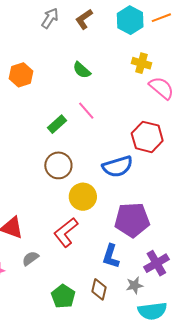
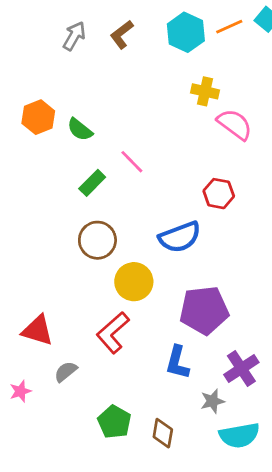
green semicircle: (82, 70) -> (80, 130), moved
red hexagon: (147, 137) -> (219, 194), size x0.7
brown diamond: (99, 289) -> (163, 433), moved

